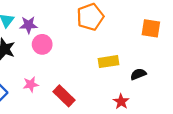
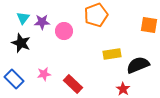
pink circle: (42, 44) -> (64, 31), moved
black semicircle: (138, 74) -> (138, 65), size x1.6

